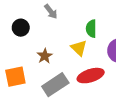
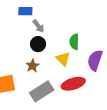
black circle: (21, 28) -> (38, 44), moved

